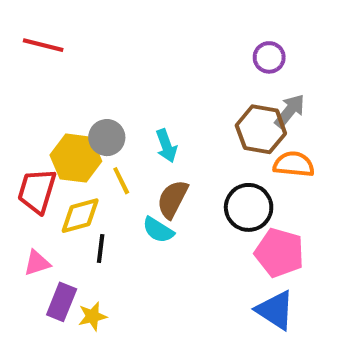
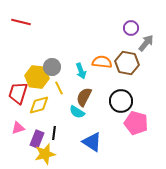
gray arrow: (290, 111) -> (146, 43), moved
orange semicircle: (294, 164) -> (102, 62), moved
black line: (101, 249) -> (54, 133), moved
purple rectangle: (62, 302) -> (37, 139), moved
blue triangle: (275, 310) -> (92, 142), moved
yellow star: (92, 316) -> (45, 154), size x1.5

